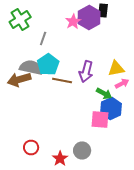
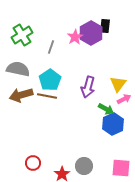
gray line: (43, 38) -> (51, 47), moved
gray semicircle: (31, 68) -> (18, 69), moved
yellow triangle: (116, 68) -> (118, 84), turned -42
brown line: (62, 80) -> (47, 96), moved
pink square: (100, 120) -> (121, 168), moved

